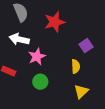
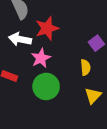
red star: (55, 22) -> (47, 28), moved
green circle: (40, 82) -> (46, 86), size x1.5

